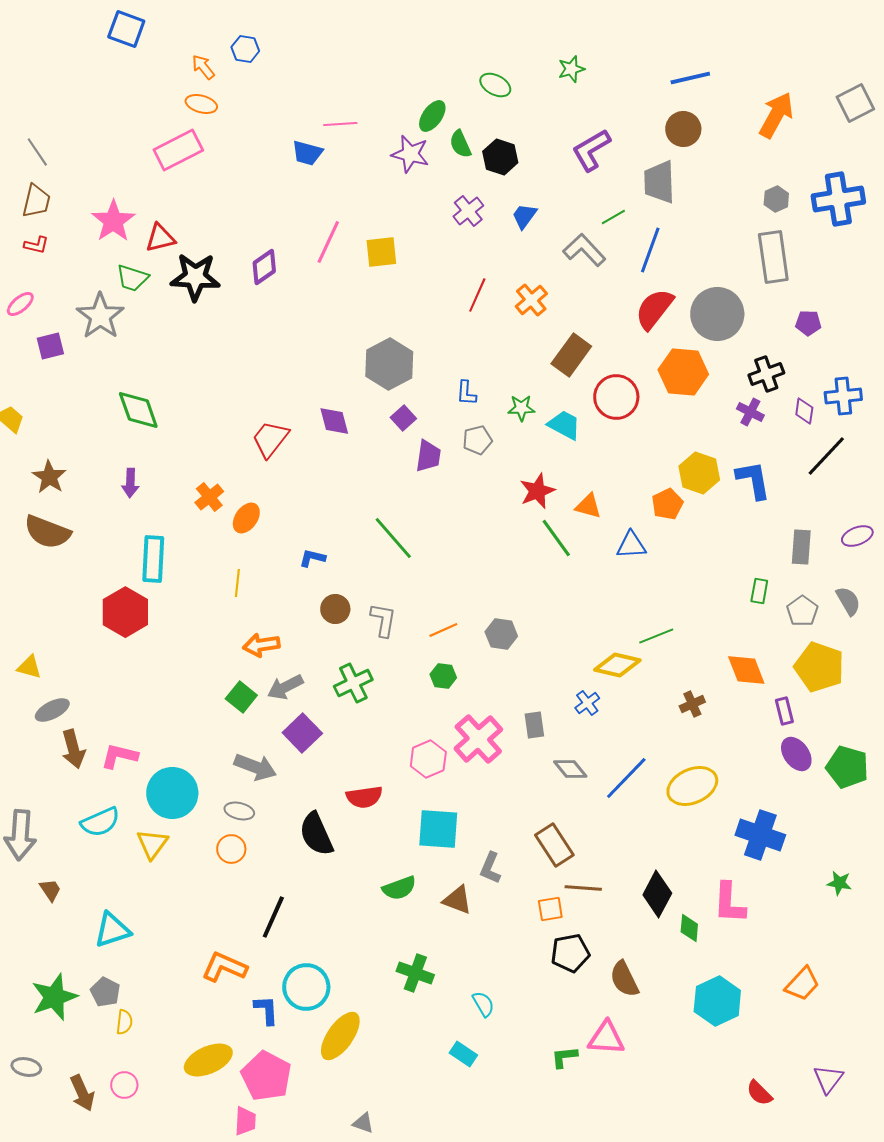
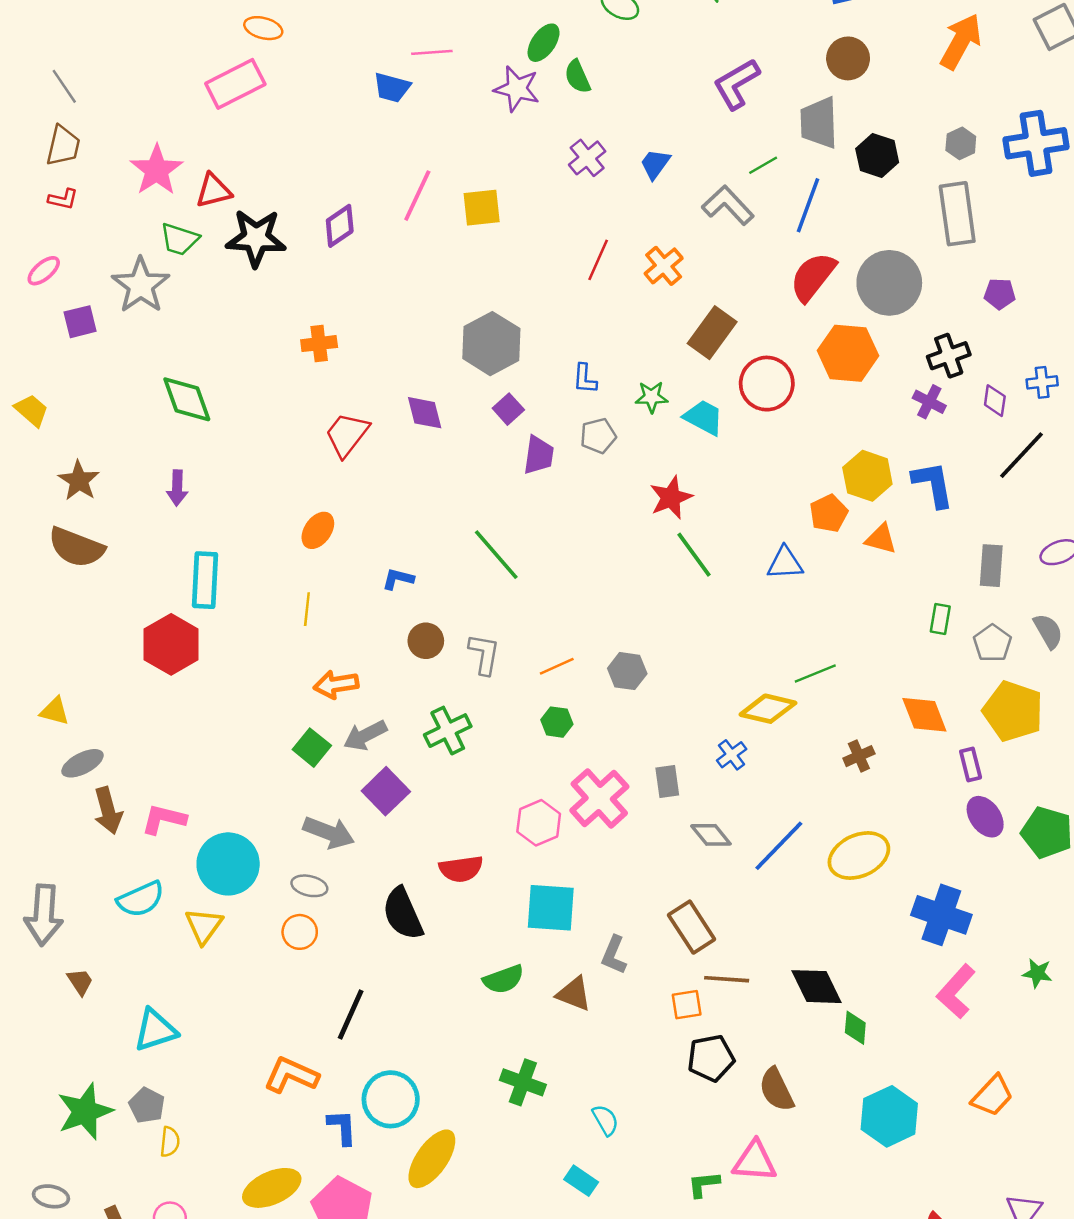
black hexagon: (500, 157) -> (877, 155), moved
blue cross: (843, 396) -> (1042, 382), size x0.7
orange cross: (209, 497) -> (319, 344), moved, turned 32
orange triangle: (588, 506) -> (881, 539), moved
black diamond: (657, 894) -> (816, 987), turned -54
pink L-shape: (729, 903) -> (956, 991), moved, turned 39

